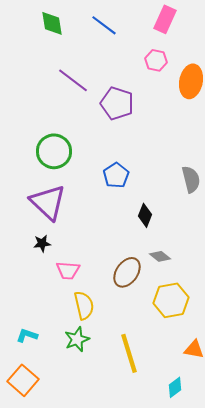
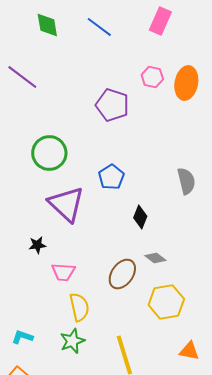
pink hexagon: (156, 60) -> (152, 77), moved
purple line: (73, 80) -> (22, 77), moved
purple triangle: (48, 202) -> (66, 204), moved

